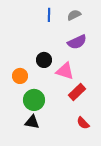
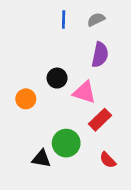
purple semicircle: (77, 42) -> (100, 55), turned -54
green circle: (34, 100) -> (66, 143), moved

